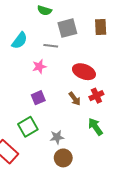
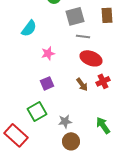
gray line: (51, 46) -> (83, 36), moved
green arrow: (95, 127) -> (103, 125), moved

